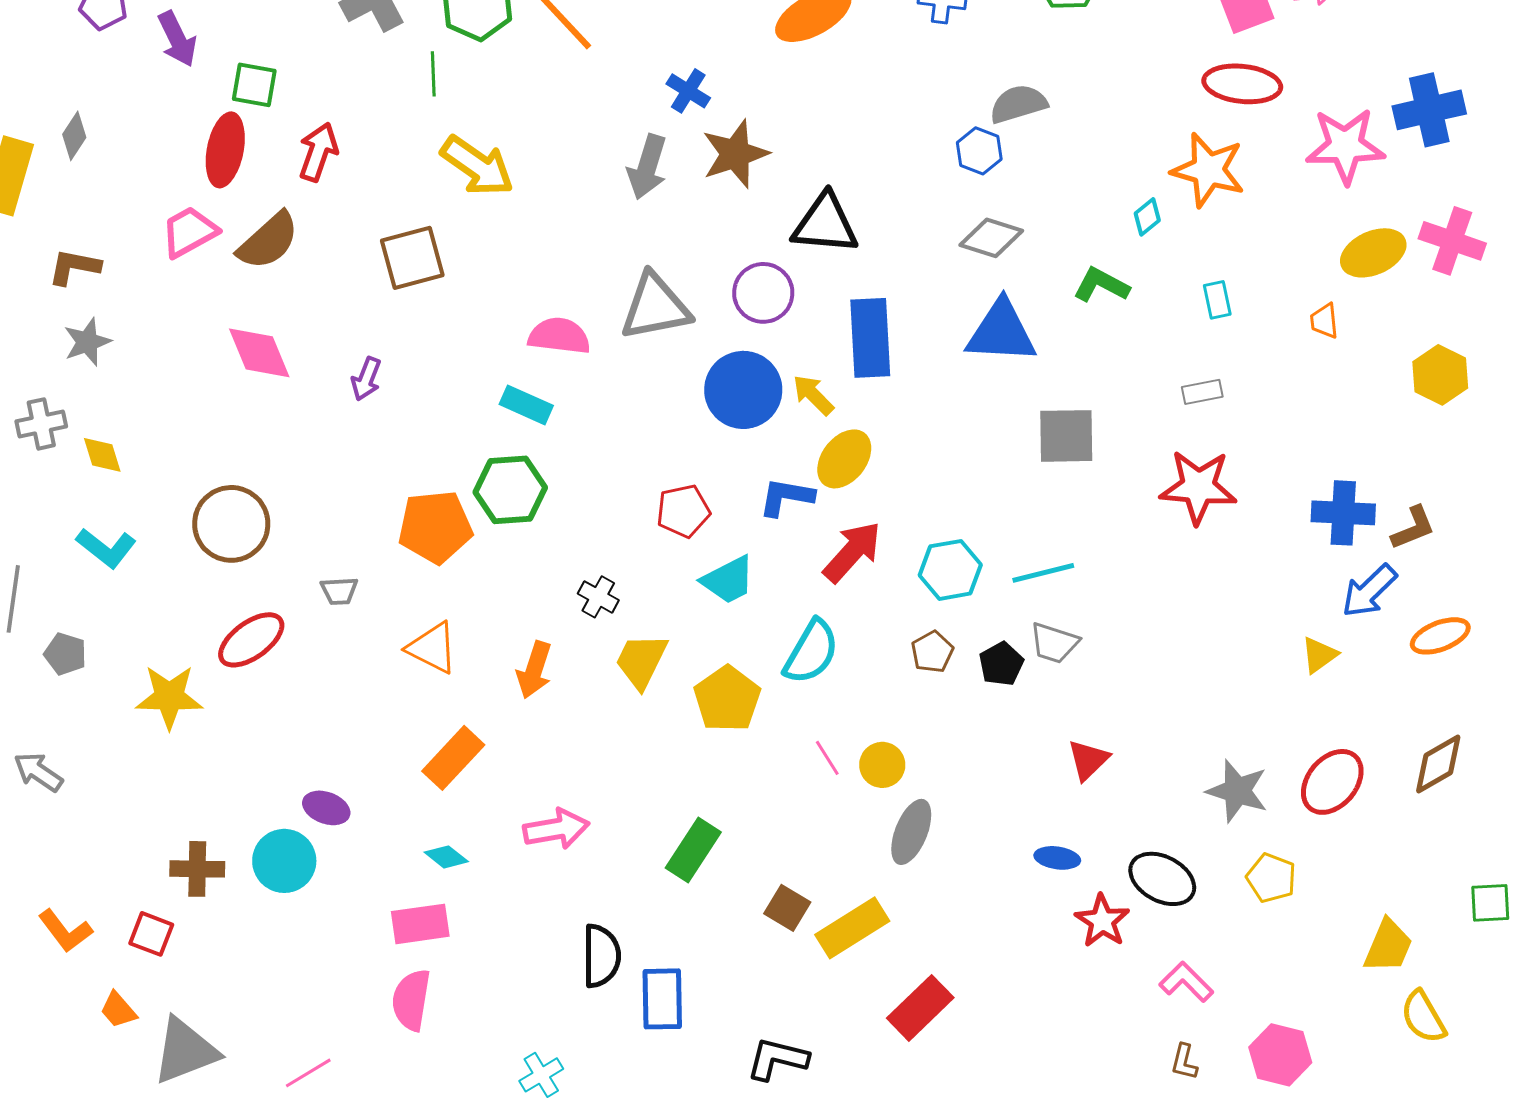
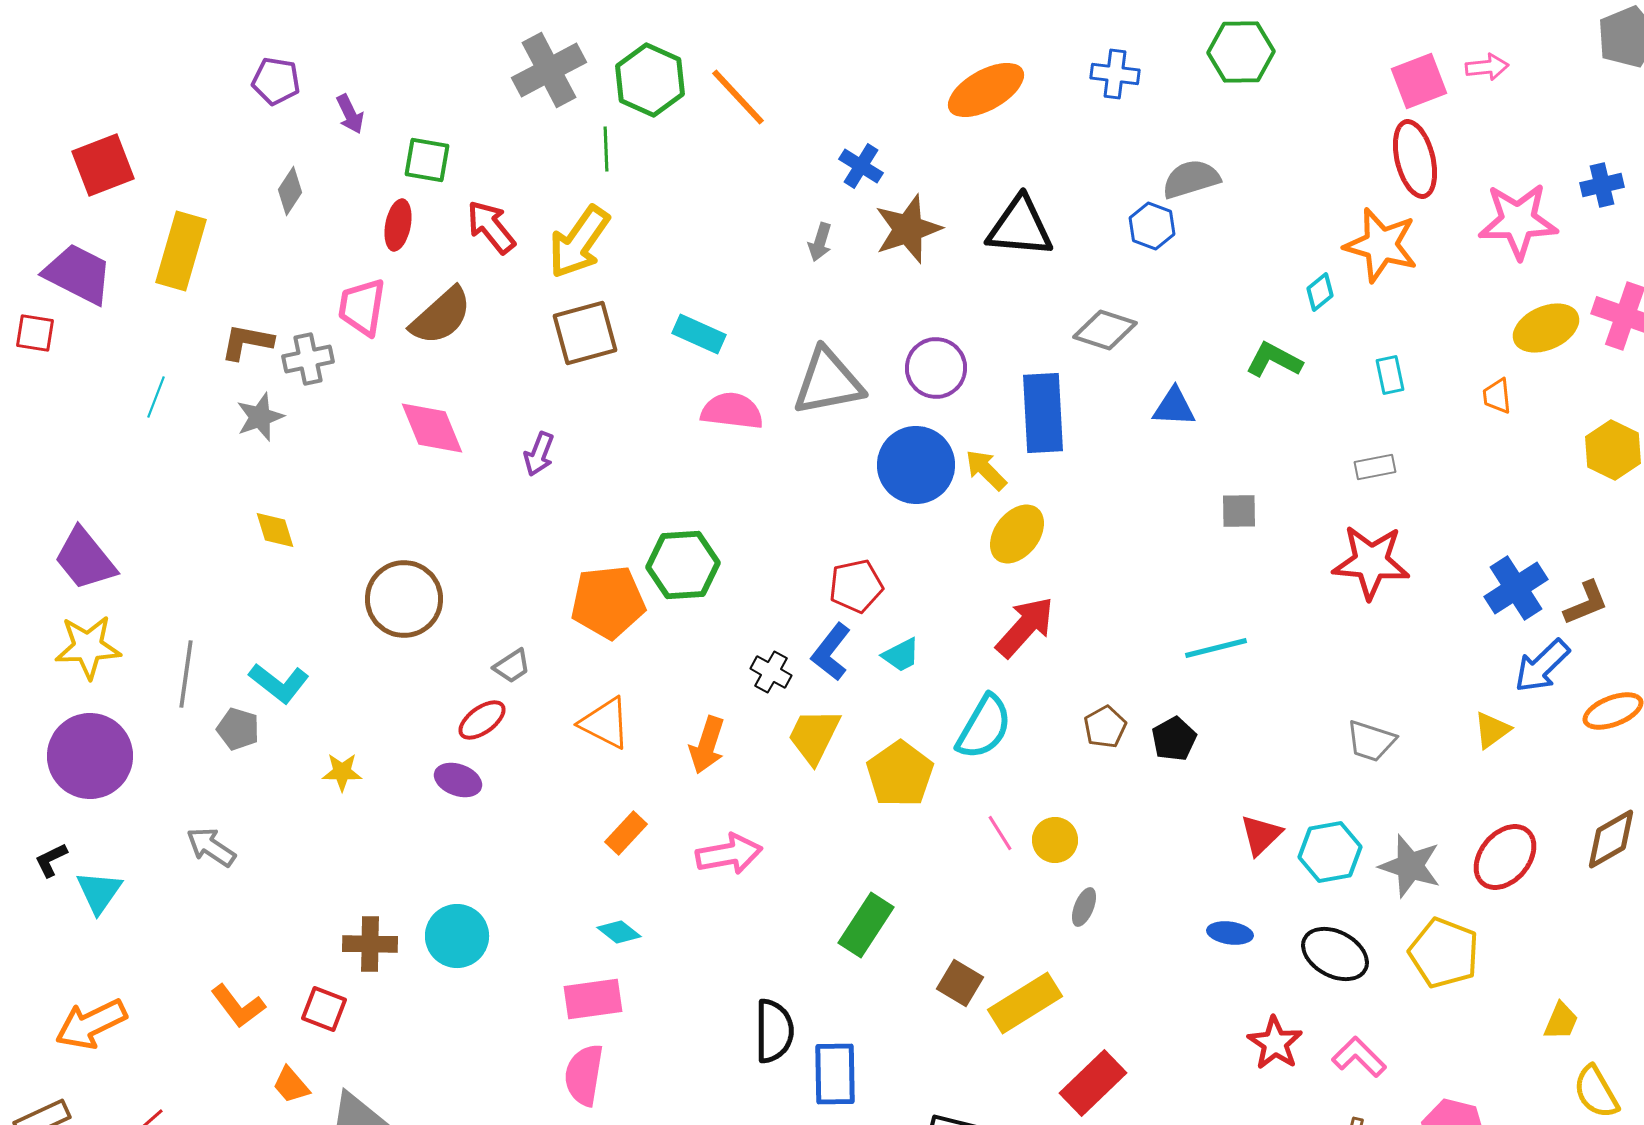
purple arrow: (177, 39) -> (350, 114), size x0.7
red ellipse: (1242, 84) -> (1415, 159), turned 70
blue cross: (1429, 110) -> (1602, 185), size x0.6
gray diamond: (74, 136) -> (290, 191), moved
red ellipse: (225, 150) -> (398, 225), size x0.7
red arrow: (318, 152) -> (491, 227), turned -58
yellow arrow: (477, 166) -> (579, 242), moved, turned 90
gray arrow: (647, 167) -> (820, 242), size x0.6
black triangle: (825, 224) -> (1020, 227), moved
pink trapezoid: (189, 232) -> (362, 307), turned -52
gray diamond: (991, 238) -> (1105, 330), moved
blue triangle: (1001, 332) -> (1174, 407), size x0.6
cyan rectangle: (526, 405) -> (699, 334), moved
gray cross: (41, 424) -> (308, 359), moved
gray square: (1066, 436) -> (1239, 511), size x0.6
blue L-shape: (786, 497) -> (831, 652), moved, turned -62
blue cross: (1343, 513) -> (1516, 588), turned -36
cyan L-shape: (106, 548) -> (279, 683), moved
cyan hexagon: (950, 570) -> (1330, 852), moved
cyan trapezoid: (728, 580) -> (901, 655), size x0.7
gray trapezoid: (339, 591) -> (512, 666), turned -30
red ellipse: (251, 640) -> (482, 720), moved, size x0.7
gray trapezoid: (1054, 643) -> (1371, 741), moved
yellow star: (169, 697) -> (342, 772), size x0.6
orange rectangle: (453, 758) -> (626, 833), size x0.7
purple ellipse: (326, 808) -> (458, 780), moved
pink arrow: (556, 829) -> (729, 854), moved
gray ellipse: (911, 832) -> (1084, 907), size x0.6
yellow pentagon: (1271, 878) -> (1444, 953), size x1.4
red star: (1102, 921) -> (1275, 1043), moved
yellow trapezoid: (1388, 946) -> (1561, 1021), size x0.7

